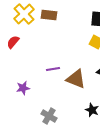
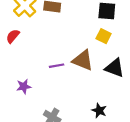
brown triangle: (76, 79) -> (83, 60), moved

